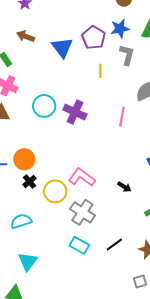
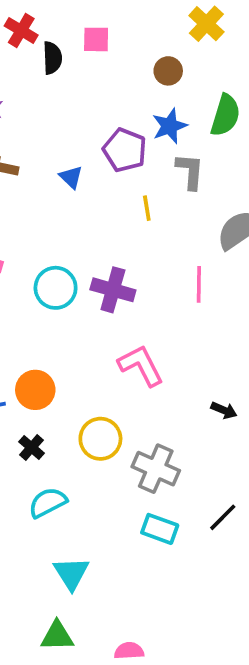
blue triangle: (62, 48) -> (71, 177), size x0.6
pink L-shape: (82, 177) -> (141, 365), moved, turned 36
black cross: (30, 181) -> (31, 447), moved

